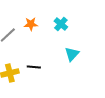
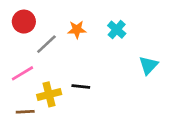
cyan triangle: (72, 54) -> (148, 65), moved

